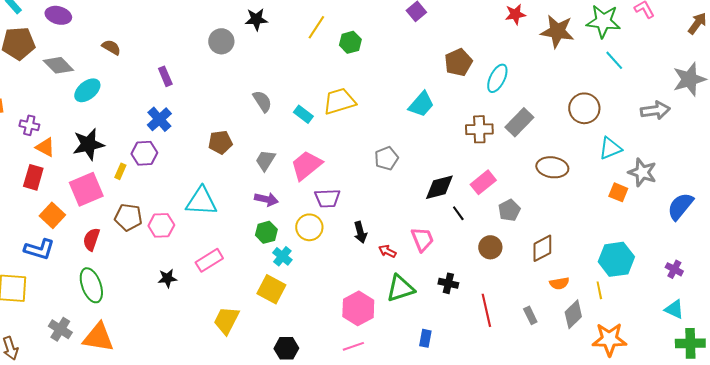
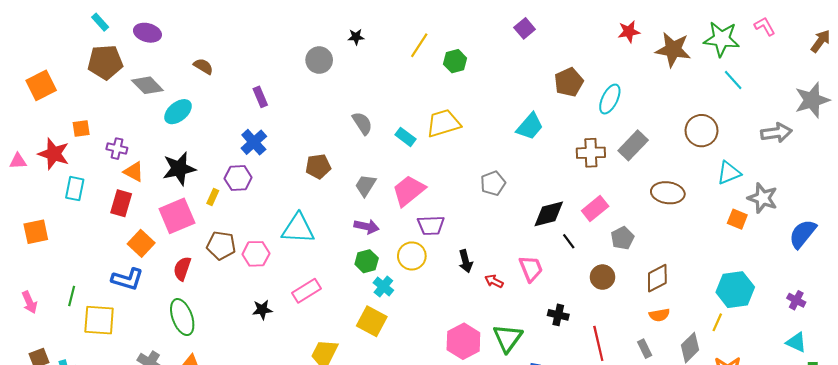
black star: (256, 19) -> (356, 37), size x0.7
orange semicircle: (559, 283) -> (659, 315), moved
green triangle: (400, 288) -> (508, 338), moved, turned -36
yellow line: (599, 290) -> (717, 322), turned 36

